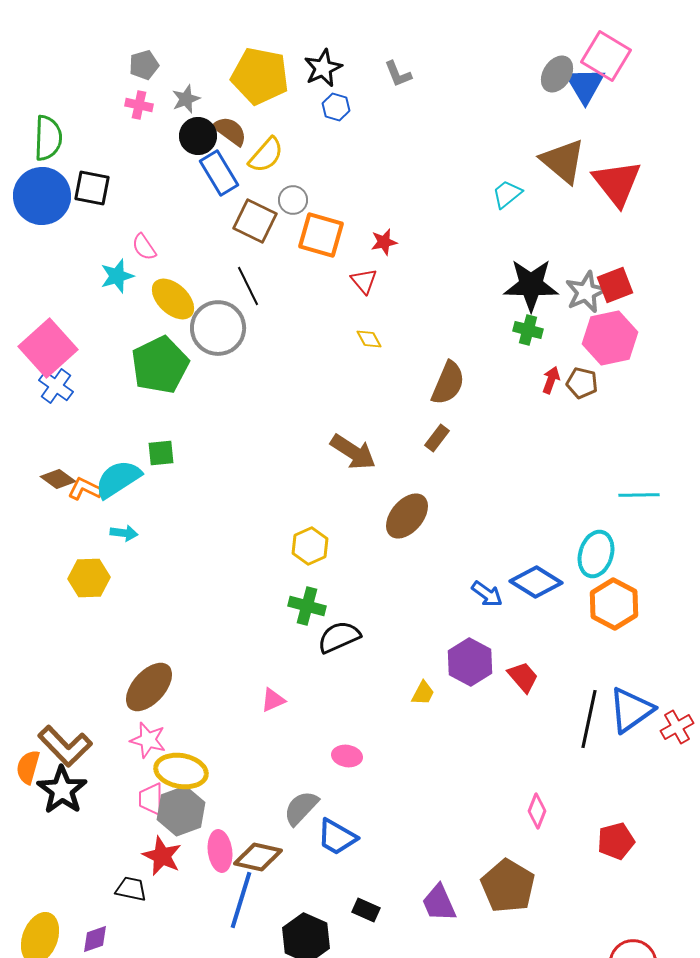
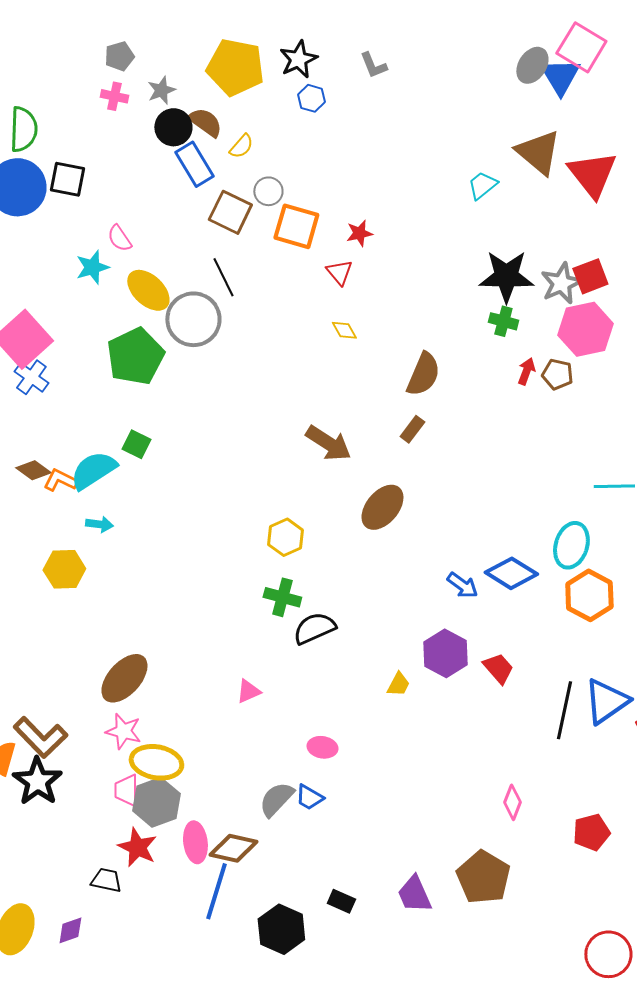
yellow semicircle: (266, 155) -> (241, 146), size x0.7
green square: (161, 453) -> (136, 444), turned 32
blue trapezoid: (337, 837) -> (309, 797), moved, size x0.7

